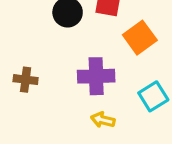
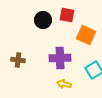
orange square: (140, 38) -> (86, 35), turned -30

